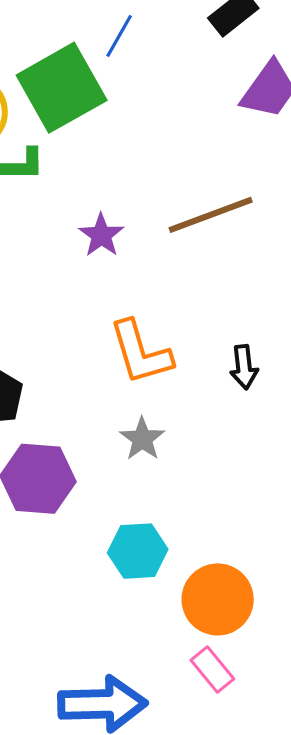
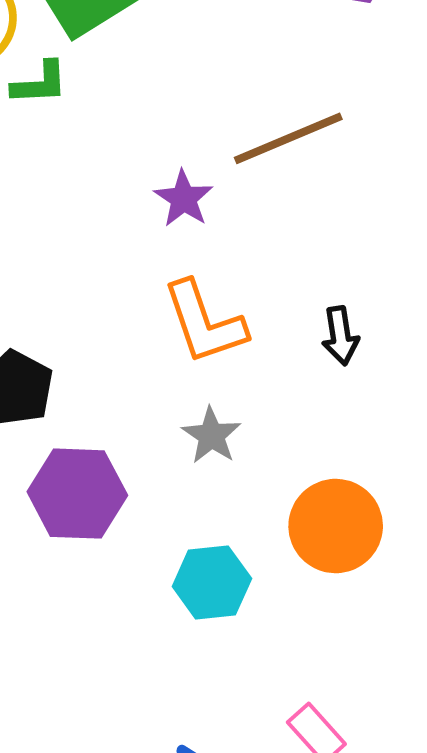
purple star: (101, 235) -> (184, 199), moved
orange circle: (218, 599) -> (336, 526), moved

